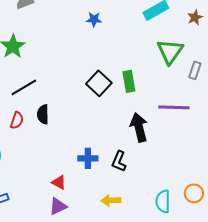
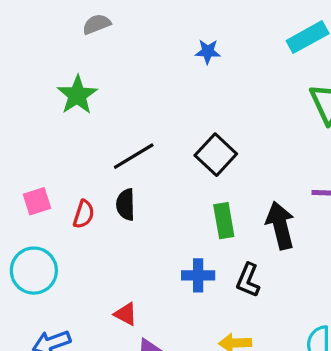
green rectangle: (129, 81) -> (224, 221), moved
black line: (24, 87) -> (134, 156), moved
red triangle: (59, 182) -> (126, 314), moved

